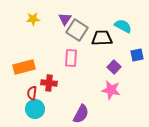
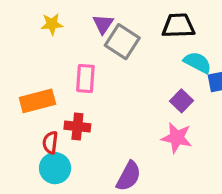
cyan semicircle: (123, 26) -> (198, 62), moved
black trapezoid: (102, 38) -> (178, 26), moved
pink rectangle: (71, 58) -> (85, 78), moved

